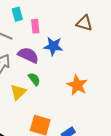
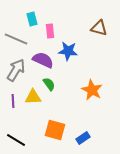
yellow triangle: (18, 92) -> (33, 97), turned 42

